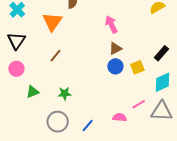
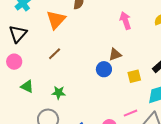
pink arrow: (111, 24) -> (125, 21), moved
blue circle: (115, 66) -> (104, 69), moved
green triangle: (33, 92) -> (27, 86), turned 40

